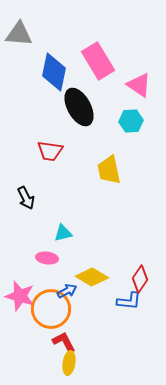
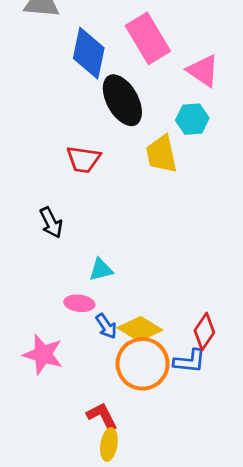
yellow trapezoid: (109, 170) -> (161, 154), moved
blue arrow: (67, 291) -> (106, 326), moved, turned 84
orange circle: (51, 309) -> (143, 364), moved

